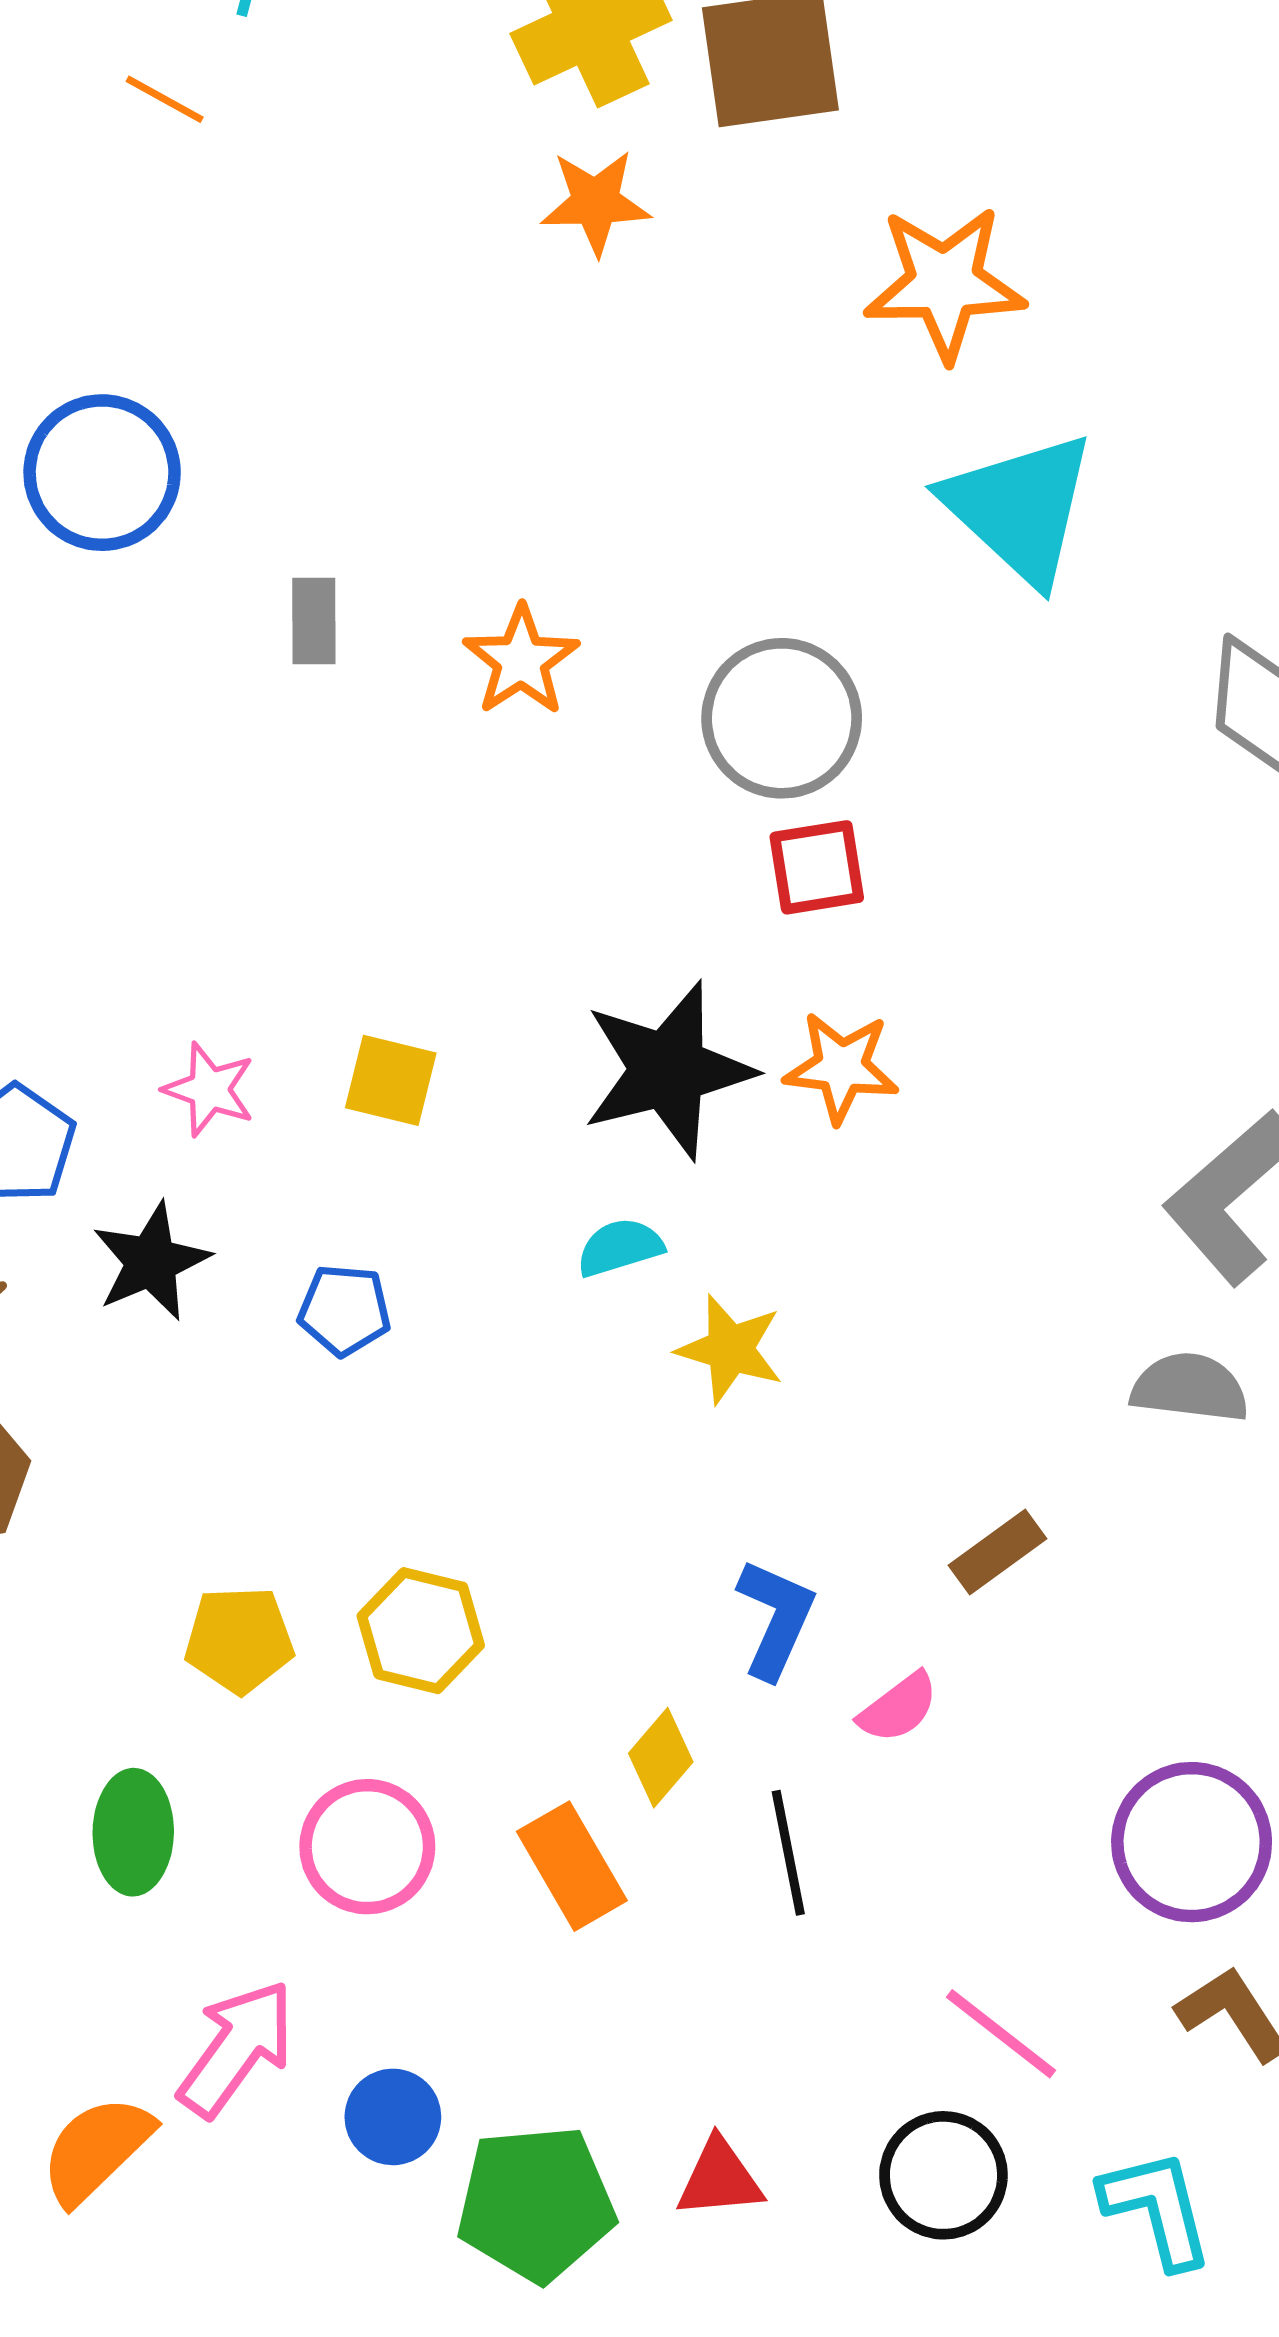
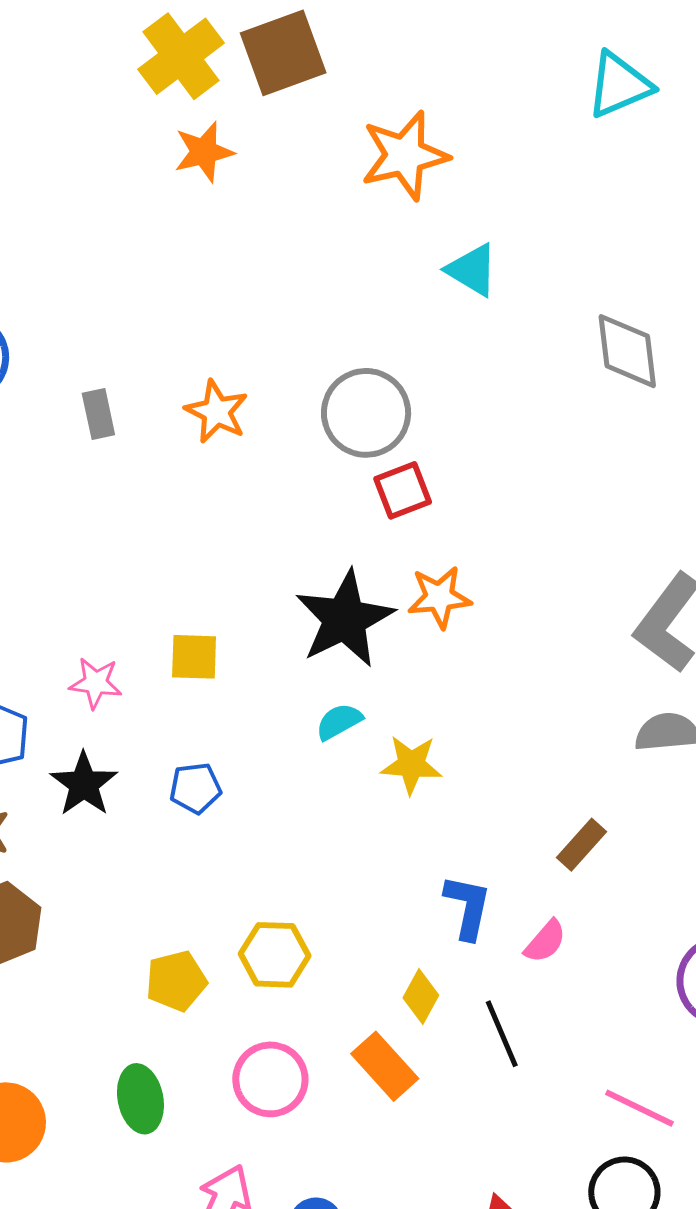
cyan triangle: (1020, 508) -> (472, 270), size x0.6

